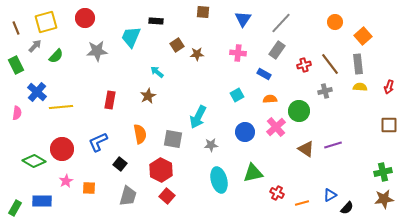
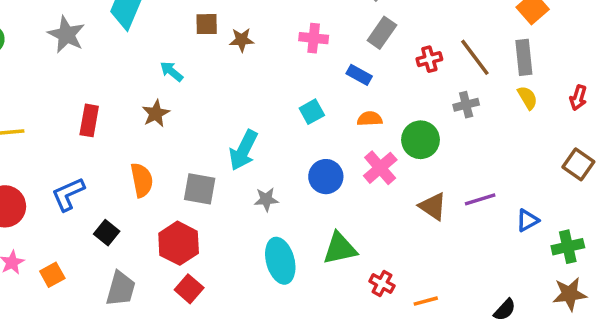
brown square: (177, 45) -> (207, 24), turned 32
gray star: (97, 51) -> (66, 35), turned 30
yellow semicircle: (360, 87) -> (527, 98), turned 56
brown square: (389, 125) -> (578, 164), turned 36
orange square: (89, 188) -> (52, 275), turned -32
blue triangle: (330, 195) -> (527, 220), moved

